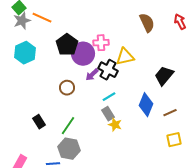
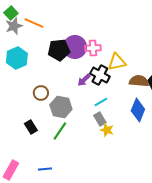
brown semicircle: (147, 23) -> (139, 81), moved, turned -60
black pentagon: (67, 45) -> (59, 50), turned 30
purple circle: (83, 54) -> (75, 47), moved
brown circle: (67, 88) -> (41, 93), moved
gray hexagon: (69, 149) -> (61, 107), moved

